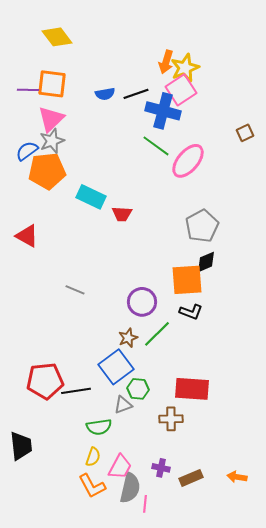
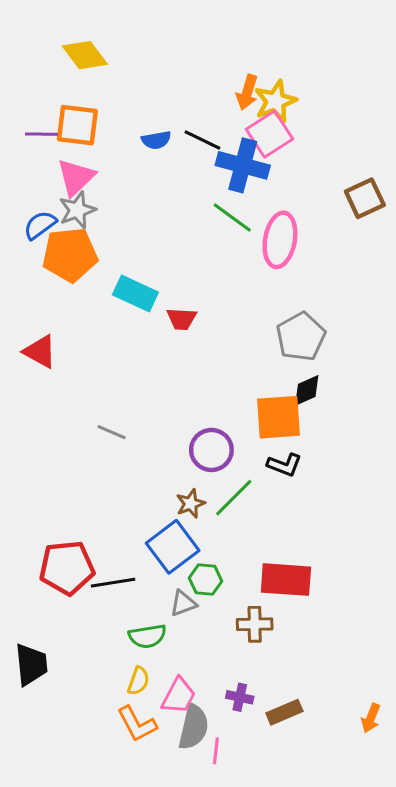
black line: (136, 94) -> (202, 140), turned 45
brown square: (245, 133) -> (365, 198), size x1.5
pink ellipse: (188, 161) -> (280, 240), turned -30
orange arrow: (237, 477) -> (371, 718), moved, turned -78

